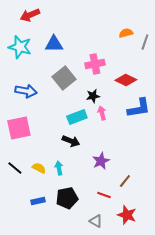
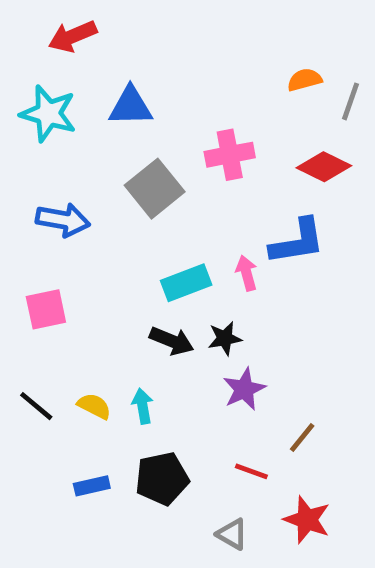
red diamond: (126, 80) -> (324, 167), moved
black star: (93, 96) -> (225, 338), moved
blue L-shape: (139, 108) -> (297, 242), moved
pink square: (19, 128) -> (46, 309), size x0.7

